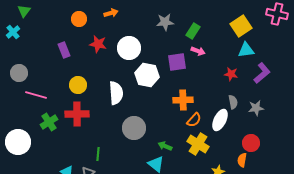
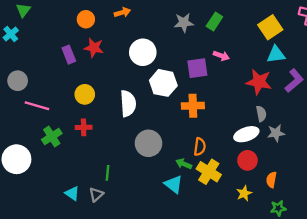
green rectangle: (193, 31) -> (214, 22), moved
red star: (98, 44) -> (94, 48), moved
red star: (231, 74) -> (259, 82), size x1.6
orange cross: (183, 100) -> (193, 106), moved
gray star: (256, 108) -> (276, 133), moved
red cross: (77, 114) -> (84, 127), size x0.6
orange semicircle: (194, 120) -> (200, 147), moved, turned -35
white ellipse: (220, 120) -> (246, 134), turned 45
red circle: (251, 143) -> (247, 160), moved
yellow cross: (198, 144) -> (209, 172), moved

